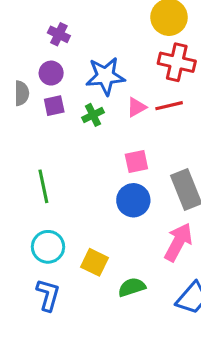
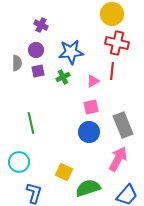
red line: (169, 106) -> (112, 71), turned -72
pink triangle: (136, 107) -> (93, 81), moved
cyan circle: (48, 247) -> (19, 162), moved
green semicircle: (132, 287) -> (88, 188), size x1.4

